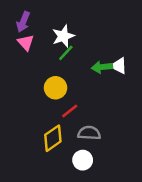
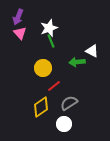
green line: (66, 53) -> (51, 41), turned -64
green arrow: (102, 67) -> (77, 62), moved
gray semicircle: (89, 133) -> (69, 103), turned -36

